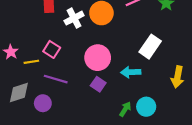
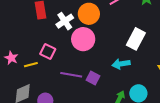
pink circle: (98, 58) -> (83, 39), moved
purple line: (56, 79) -> (71, 75), moved

